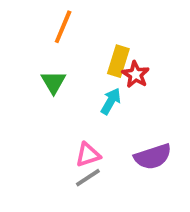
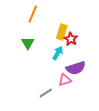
pink triangle: (88, 155) -> (65, 80), moved
purple semicircle: (153, 157) -> (76, 68), moved

